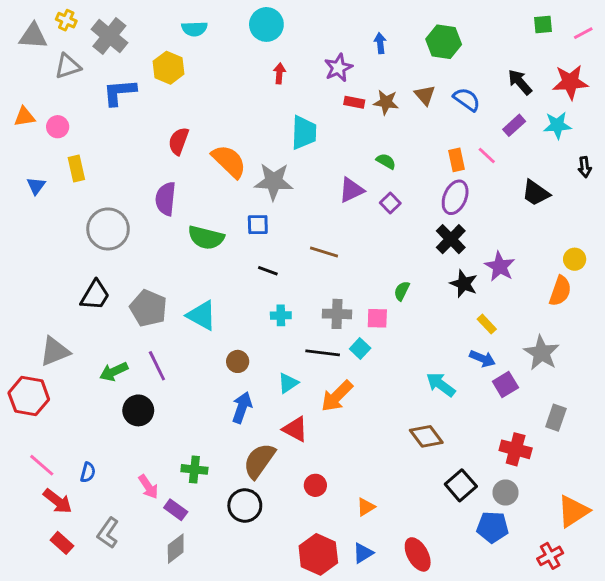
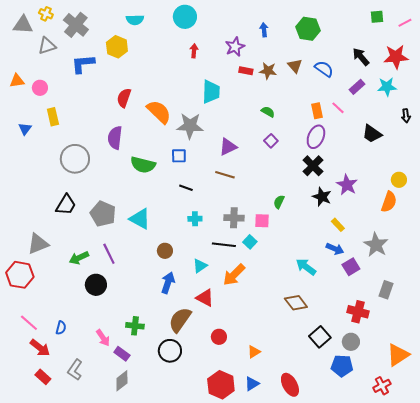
purple triangle: (351, 190) -> (228, 147), moved

